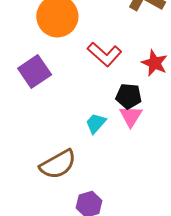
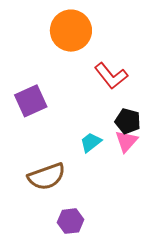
purple square: (35, 71) -> (31, 101), moved

